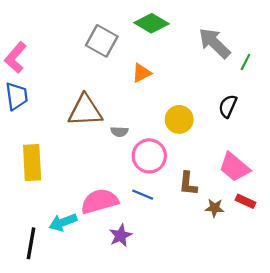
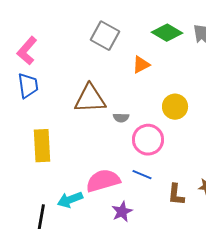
green diamond: (151, 23) -> (167, 33), moved
brown L-shape: (188, 184) -> (176, 195), moved

